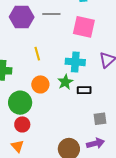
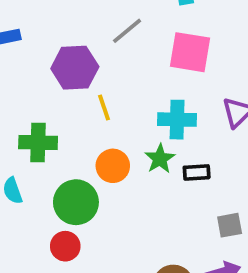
gray line: (51, 14) -> (127, 31), turned -36
purple hexagon: (22, 17) -> (75, 68), moved
red circle: (22, 124) -> (65, 246), moved

